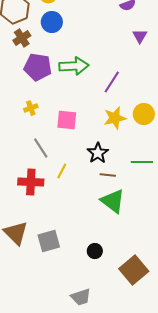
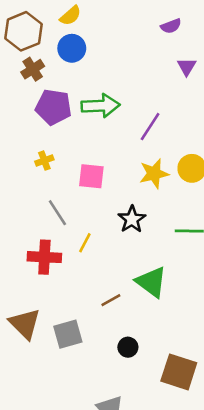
brown line: (108, 175) -> (111, 300), moved, turned -35
brown square: (134, 270) -> (179, 372), turned -32

